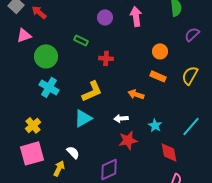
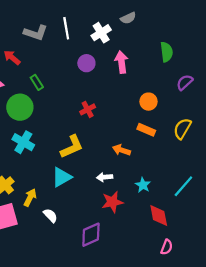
green rectangle: (81, 40) -> (37, 82), moved, turned 32
red cross: (106, 58) -> (88, 109), turned -32
yellow arrow: (59, 168) -> (30, 197), moved

